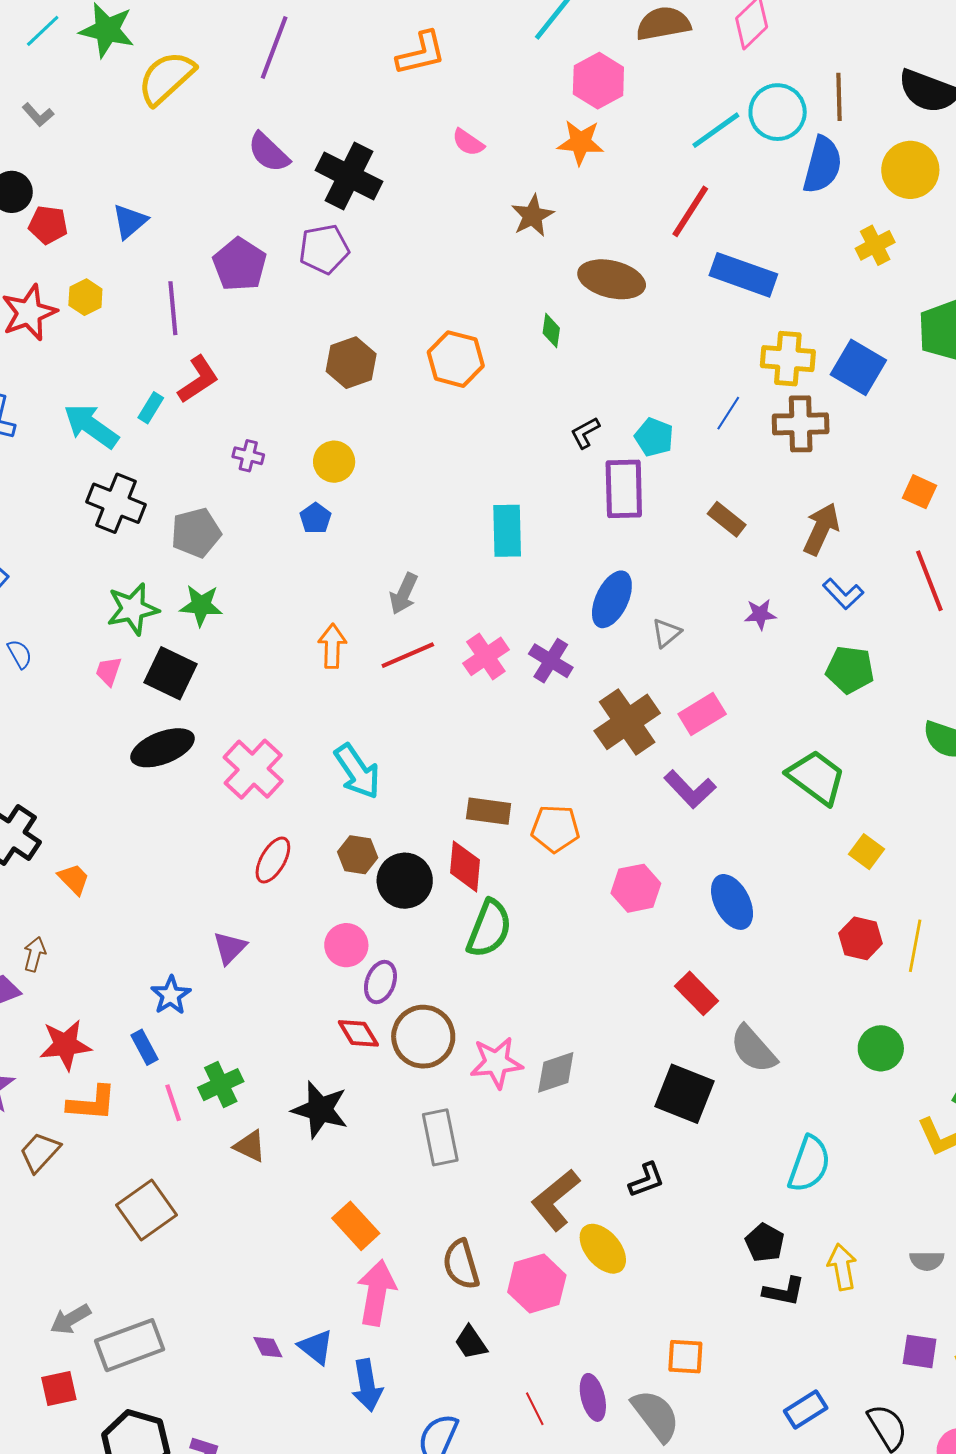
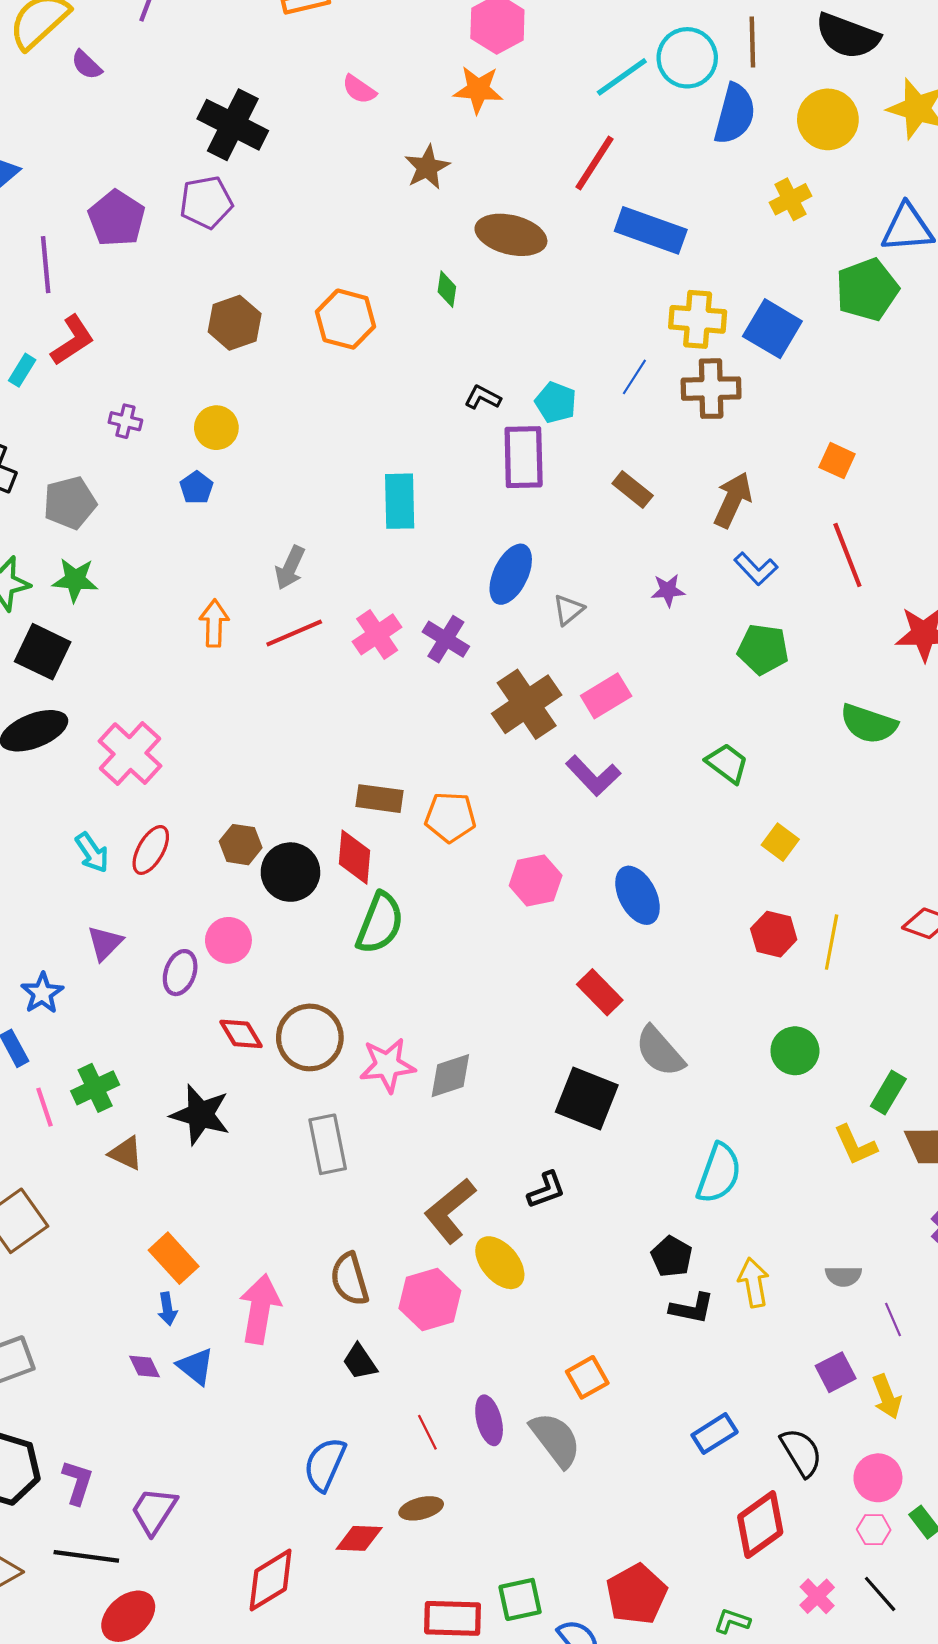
purple semicircle: (269, 152) -> (87, 65), moved, size x0.7
black L-shape: (585, 433) -> (483, 397), turned 56
cyan arrow: (357, 771) -> (92, 853), moved, size x0.7
green trapezoid: (816, 777) -> (727, 763), size x0.7
purple ellipse: (380, 982) -> (180, 973), moved
orange rectangle: (356, 1226) -> (174, 1258), moved
purple square: (920, 1351) -> (836, 1372), turned -36
orange square: (685, 1357) -> (587, 1377), turned -33
blue arrow: (367, 1385) -> (167, 1309), moved, size x0.6

